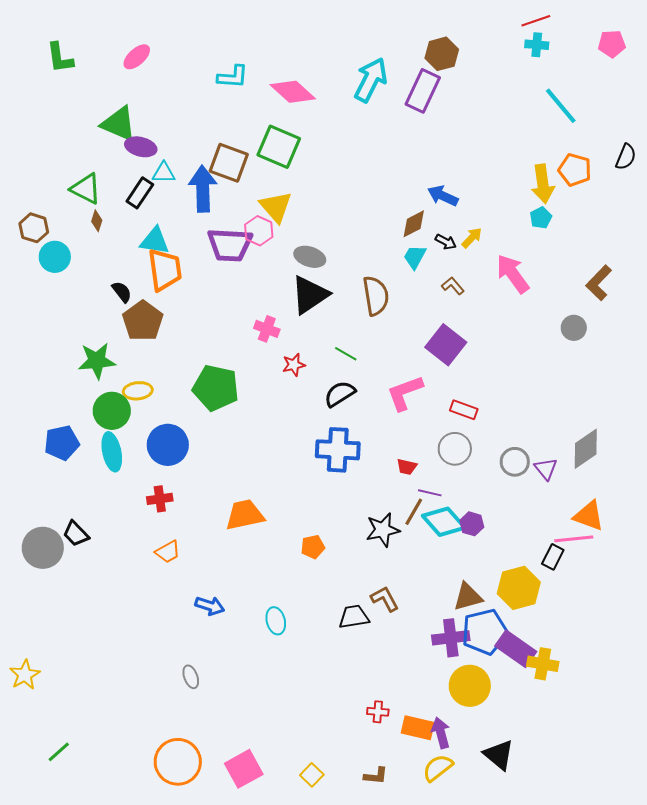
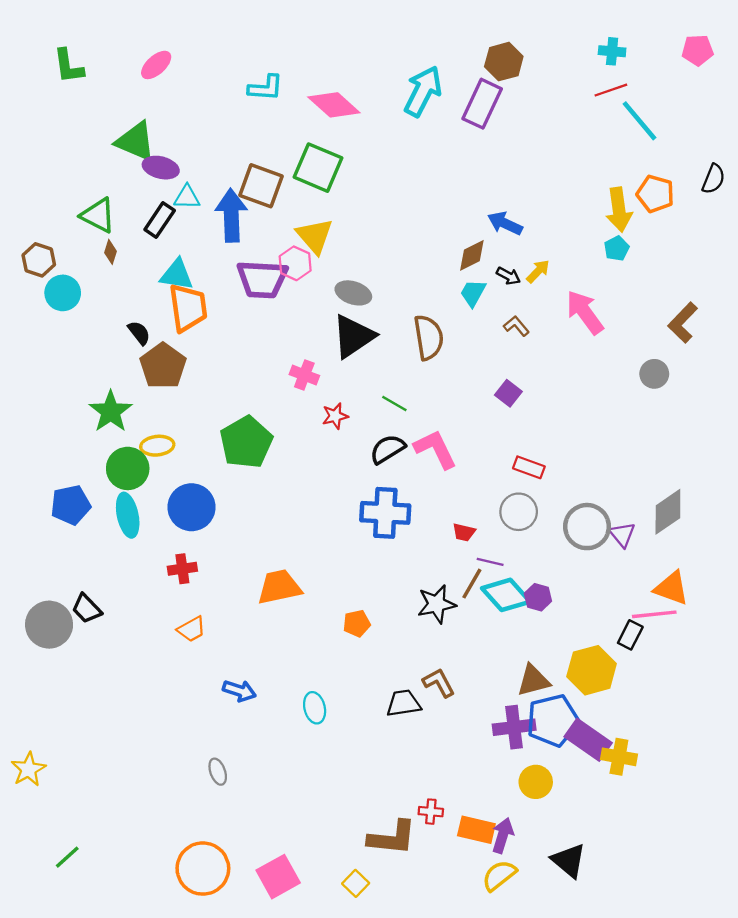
red line: (536, 21) -> (611, 90), moved
purple square: (446, 345) -> (508, 393), size x0.6
green star: (97, 361) -> (111, 411), turned -30
green pentagon: (216, 388) -> (246, 442), turned 30
pink L-shape: (405, 393) -> (435, 449), moved, turned 84
gray circle: (515, 462) -> (587, 527), size x1.4
yellow circle: (470, 686) -> (536, 782), size x0.7
purple arrow: (441, 733) -> (503, 835), turned 32
brown L-shape: (376, 776) -> (392, 838), moved, size x1.8

